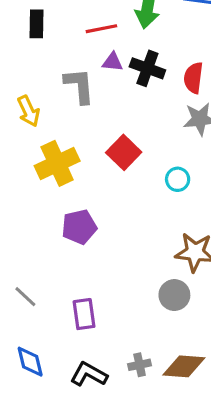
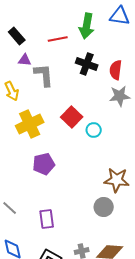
black rectangle: (36, 24) -> (17, 36), turned -42
purple triangle: (113, 62) -> (25, 60), moved
cyan circle: (178, 179) -> (94, 130), moved

